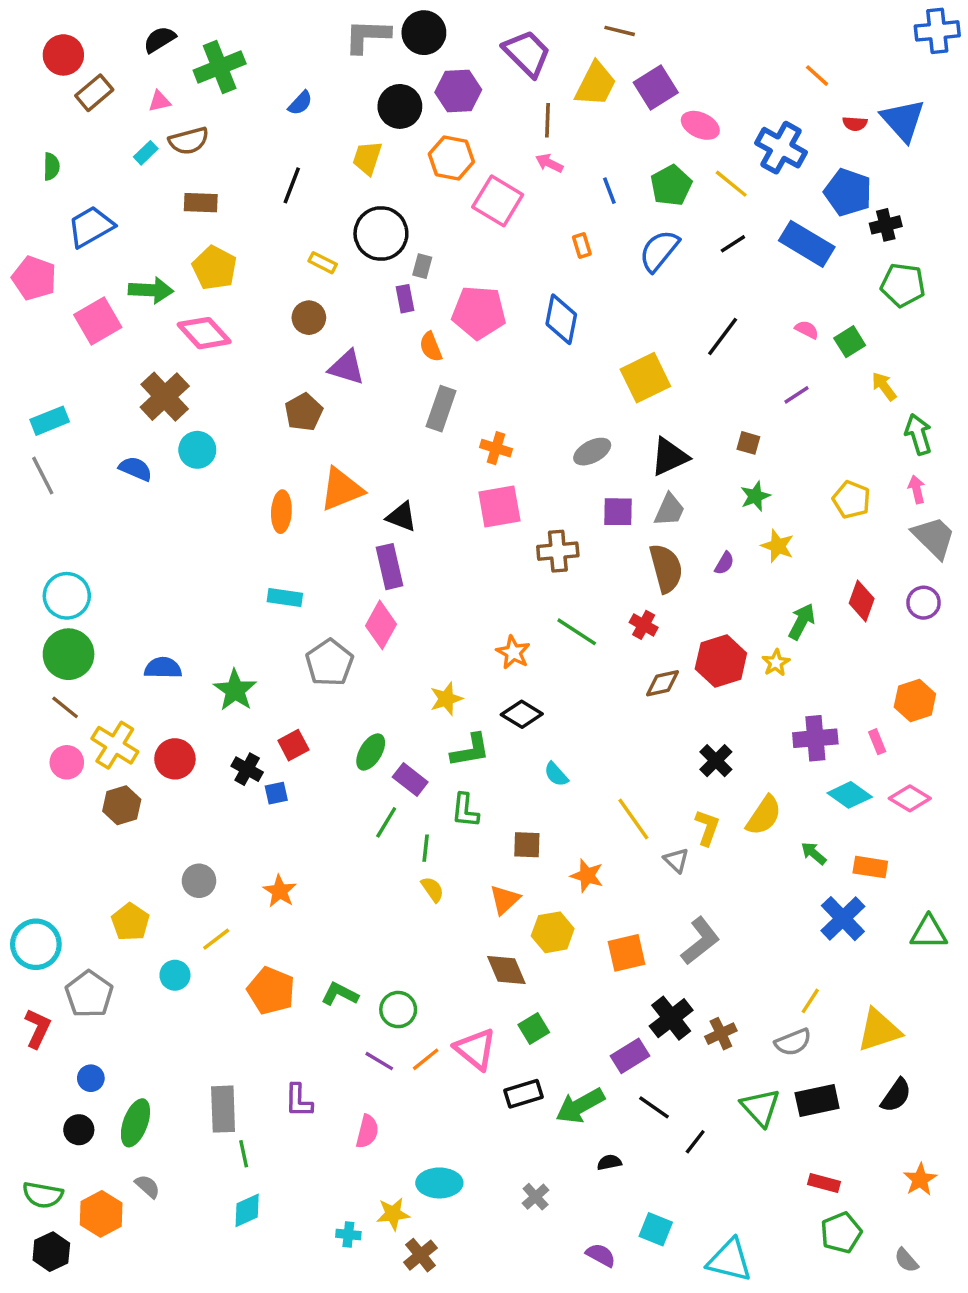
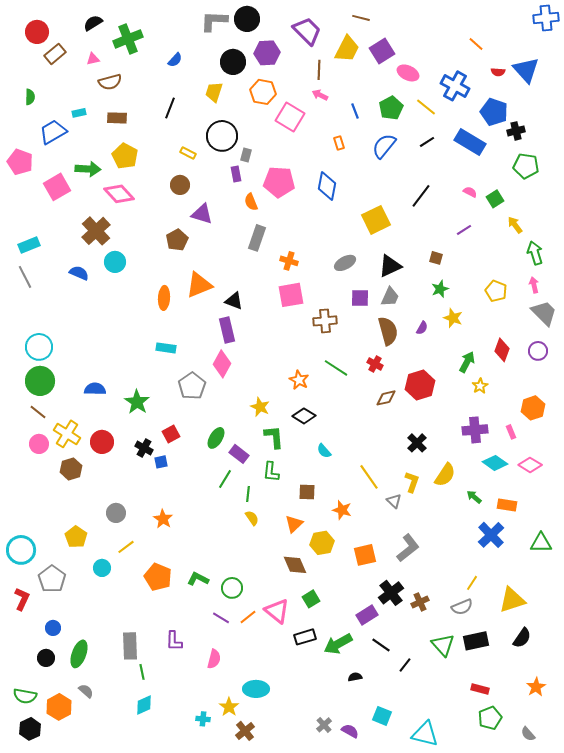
cyan rectangle: (146, 153) -> (79, 113), moved, turned 32
yellow star: (776, 663) -> (480, 386), moved
yellow star: (446, 699) -> (260, 407), turned -30
green L-shape: (470, 750) -> (274, 437), turned -85
gray cross: (536, 1197) -> (324, 725), moved
yellow star: (393, 1214) -> (229, 707), turned -30

